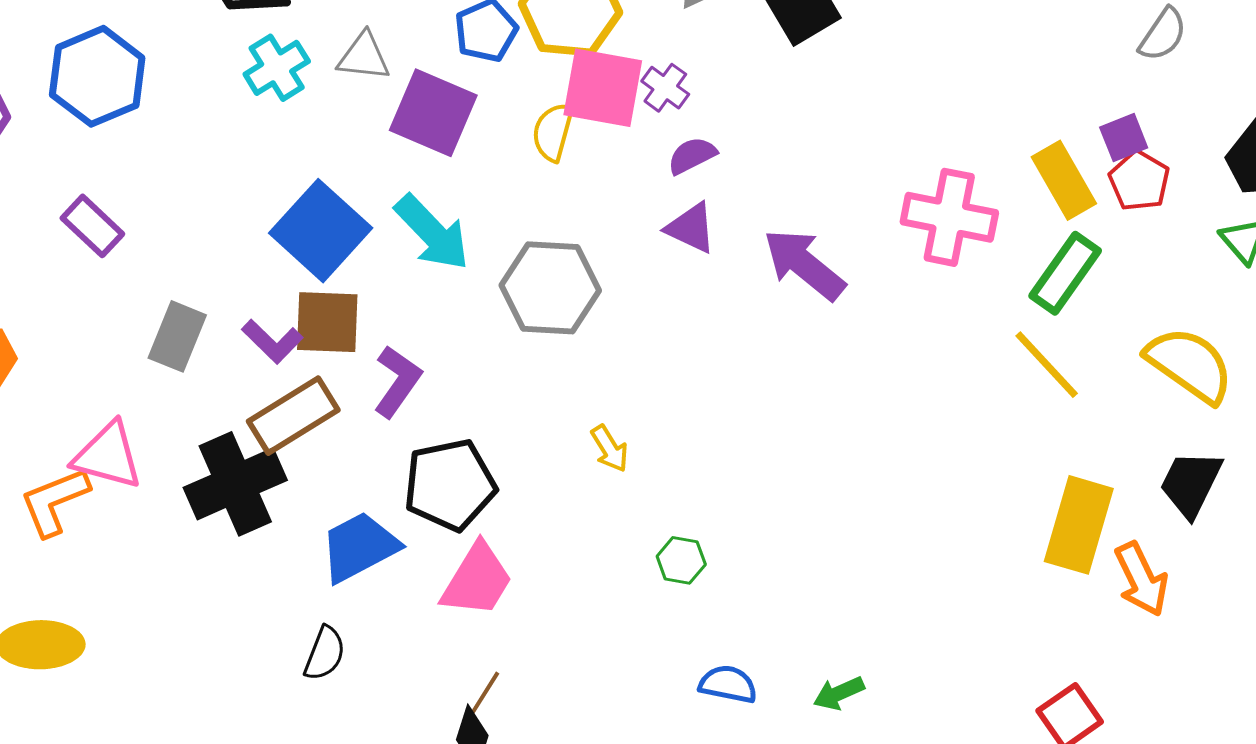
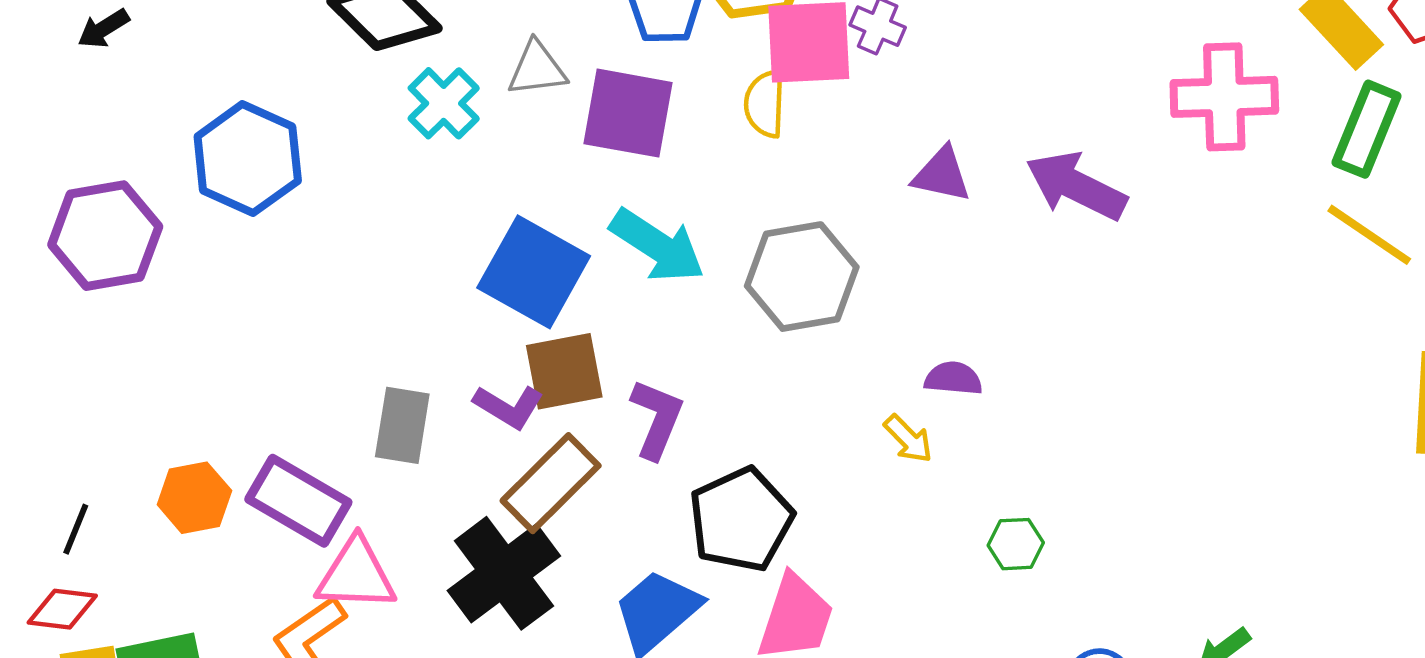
purple semicircle: (692, 156) -> (953, 378), moved, turned 45
purple rectangle: (92, 226) -> (298, 501), moved, size x1.4

